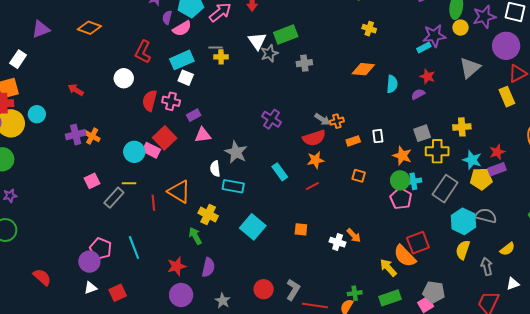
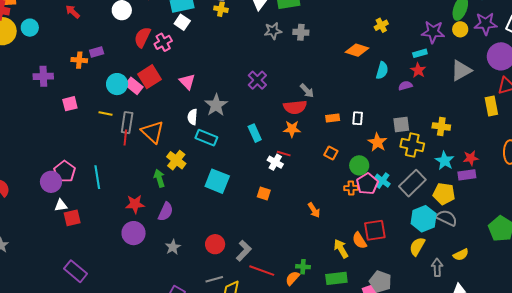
yellow cross: (369, 29) -> (381, 25), moved, turned 32
cyan rectangle: (424, 47) -> (420, 53), moved
gray star: (269, 53) -> (273, 31), moved
pink cross: (171, 101) -> (163, 42), turned 36
purple rectangle: (194, 115) -> (97, 52), moved
orange cross: (337, 121) -> (351, 188), moved
purple cross: (76, 135) -> (43, 76), moved
pink triangle: (203, 135) -> (187, 82), turned 42
orange cross: (92, 136) -> (79, 60), turned -35
yellow pentagon: (481, 179) -> (444, 194), moved
green circle: (400, 180) -> (359, 165), moved
cyan cross: (413, 181) -> (382, 181), moved, turned 35
red line: (312, 186) -> (284, 154), turned 32
gray rectangle: (114, 198) -> (127, 123), moved, turned -45
cyan square: (253, 227) -> (217, 181), turned -30
white cross: (338, 242) -> (275, 162), moved
orange semicircle: (405, 256) -> (359, 241), size x0.7
white triangle: (90, 288) -> (61, 205), moved

